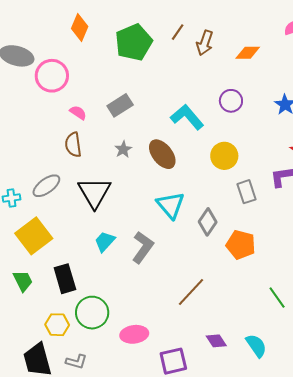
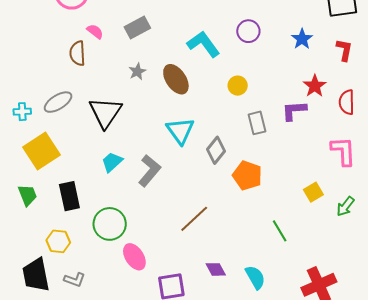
brown semicircle: (73, 145) -> (77, 53), moved
yellow circle: (224, 156) -> (238, 86), size x0.7
green circle: (92, 313) -> (110, 224), moved
pink ellipse: (134, 334) -> (134, 257), turned 60

